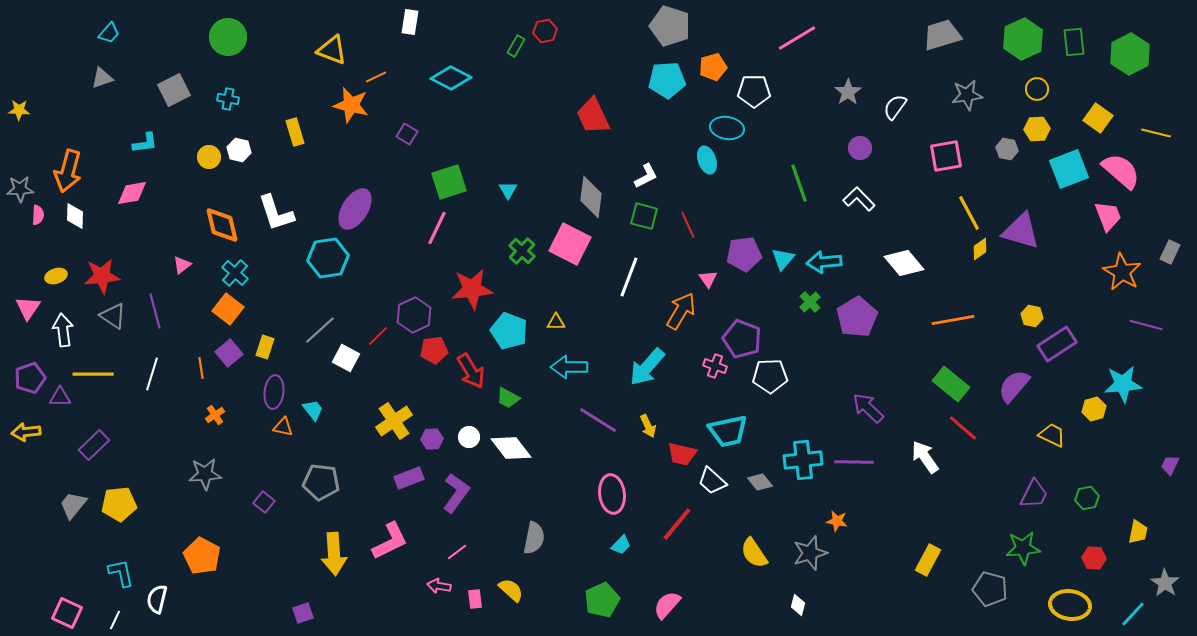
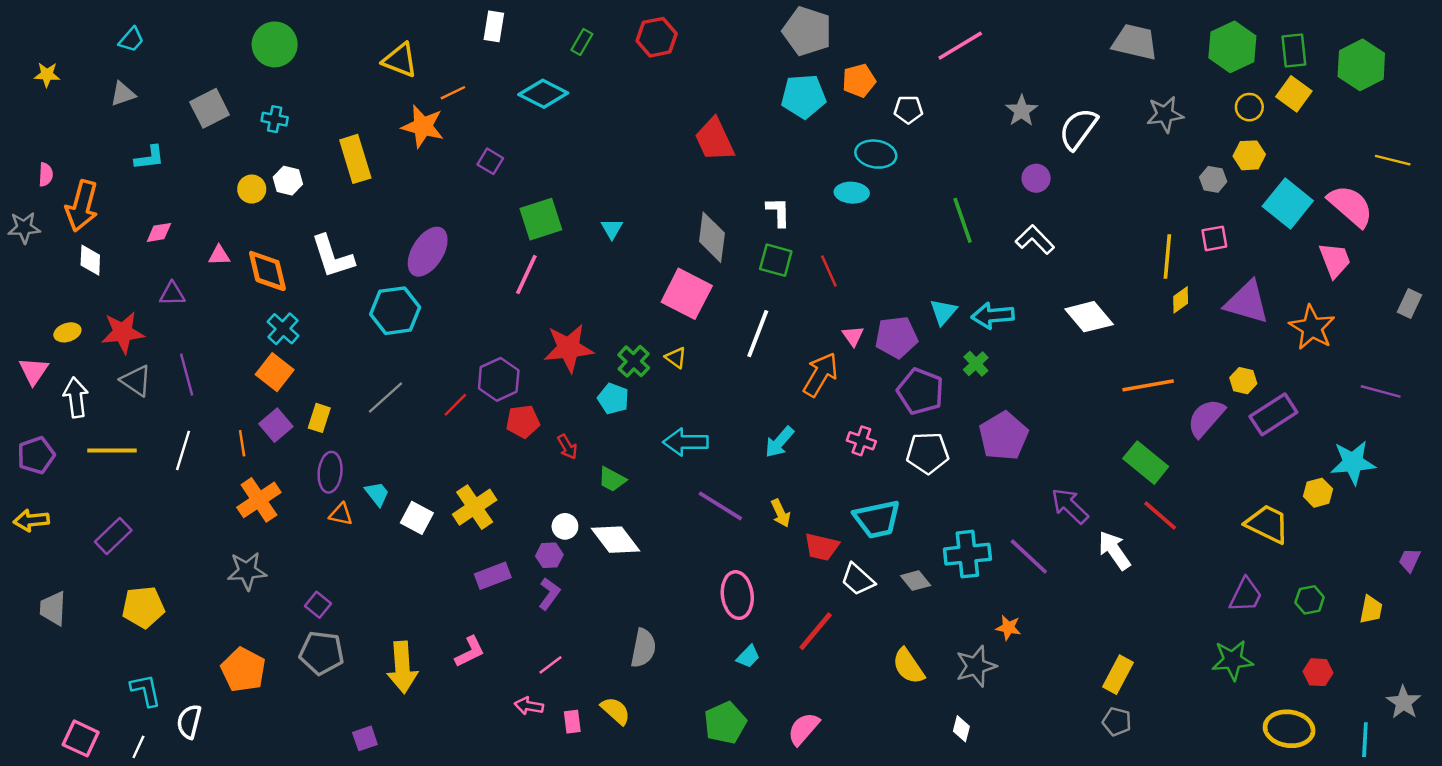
red hexagon: (545, 31) -> (657, 37), size x1.4
gray trapezoid: (942, 35) -> (1135, 42), turned 30
green rectangle: (516, 46) -> (582, 42), moved
white pentagon: (754, 91) -> (908, 110), size x0.7
white semicircle: (895, 107) -> (1078, 129), size x1.4
yellow star: (19, 110) -> (47, 75), moved
yellow square: (1098, 118) -> (1294, 94), moved
yellow rectangle: (295, 132) -> (355, 159), size x1.4
cyan L-shape: (145, 143) -> (149, 158), moved
pink square: (946, 156) -> (1214, 238), moved, size x0.7
cyan ellipse: (707, 160) -> (852, 193), turned -68
cyan square: (1069, 169) -> (1288, 203), turned -30
white L-shape: (646, 176) -> (778, 212), turned -64
pink diamond: (132, 193) -> (159, 232), size x0.7
yellow line: (969, 213) -> (1167, 256), turned 33
pink semicircle: (38, 215) -> (46, 175), moved
purple triangle: (1021, 231) -> (1247, 302), moved
green cross: (522, 251) -> (634, 361), moved
purple pentagon: (744, 254) -> (896, 337), moved
pink triangle: (182, 265) -> (219, 255), moved, turned 36
orange star: (1122, 272) -> (1312, 328), moved
purple pentagon: (857, 317) -> (1004, 436), moved
yellow triangle: (556, 322) -> (676, 358), moved, turned 36
cyan pentagon: (509, 331) -> (613, 399), size x0.7
purple pentagon: (742, 339) -> (920, 391), moved
white square: (346, 358) -> (417, 518), moved
cyan arrow: (647, 367) -> (779, 442), size x0.7
red arrow: (471, 371) -> (567, 447), size x0.6
purple semicircle: (1014, 386) -> (1206, 418), moved
purple triangle: (60, 397) -> (172, 294), moved
purple arrow: (868, 408) -> (1070, 506), moved
orange cross: (215, 415) -> (259, 500), size x1.8
yellow trapezoid: (1052, 435) -> (1267, 524), size x1.4
purple hexagon: (432, 439) -> (549, 555), moved
purple line: (854, 462) -> (1029, 556), turned 42
gray pentagon: (321, 482) -> (322, 653), moved
purple L-shape: (456, 493) -> (549, 594), size x0.7
gray trapezoid: (73, 505) -> (53, 608), moved, turned -36
yellow trapezoid: (1138, 532) -> (1371, 610), moved
pink L-shape: (390, 541) -> (470, 652), size x0.7
gray pentagon: (990, 589) -> (1117, 722), moved, size x0.7
cyan line: (1133, 614) -> (1365, 740), turned -40

